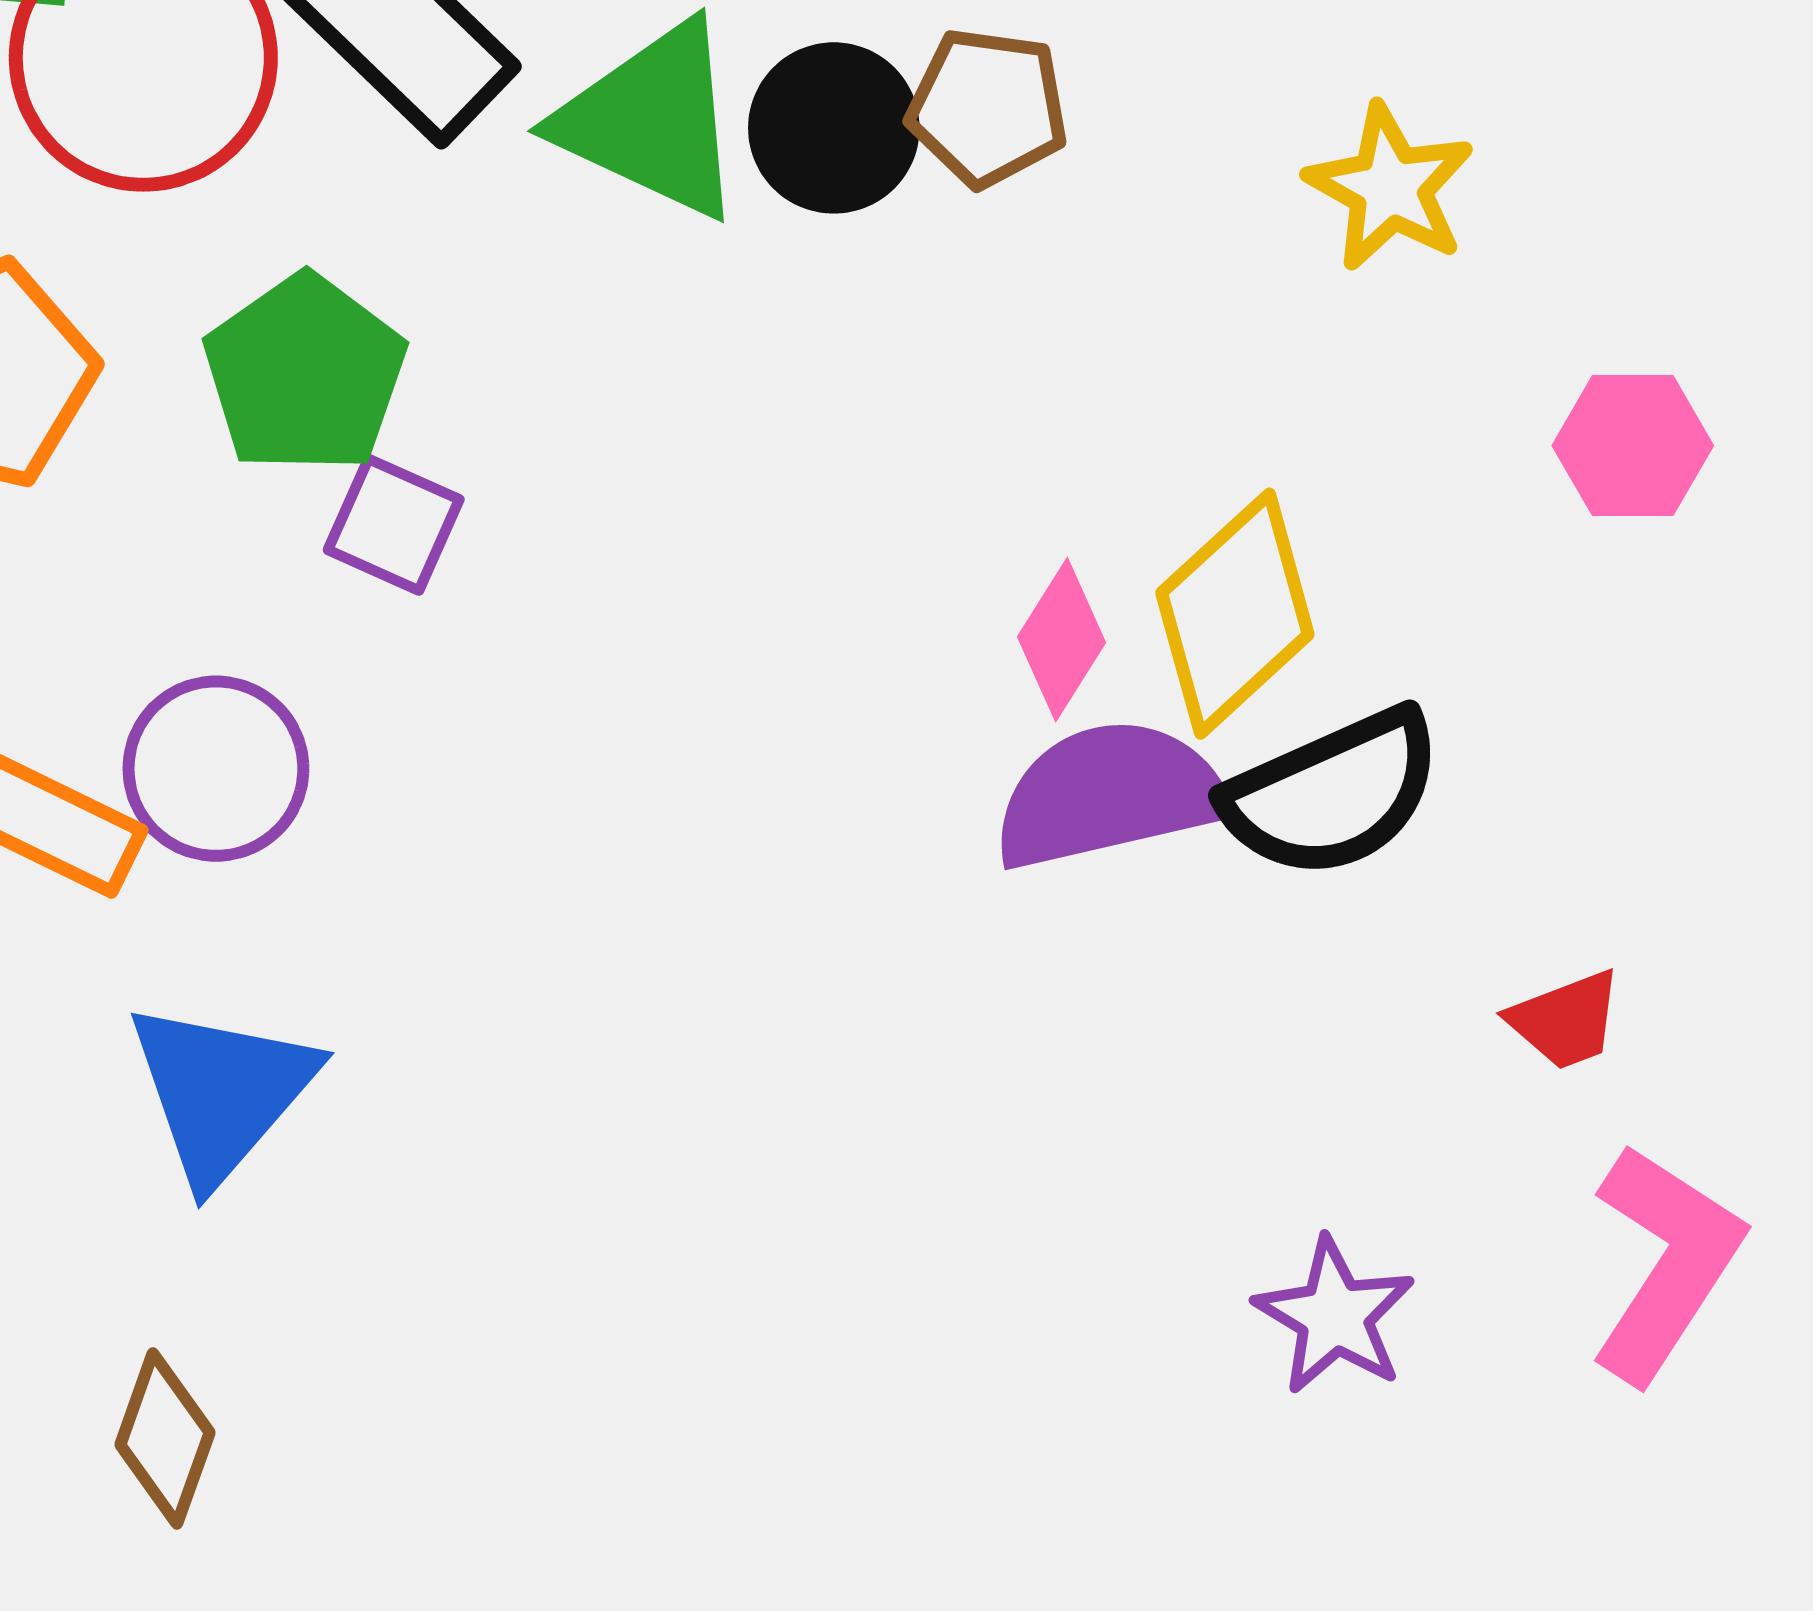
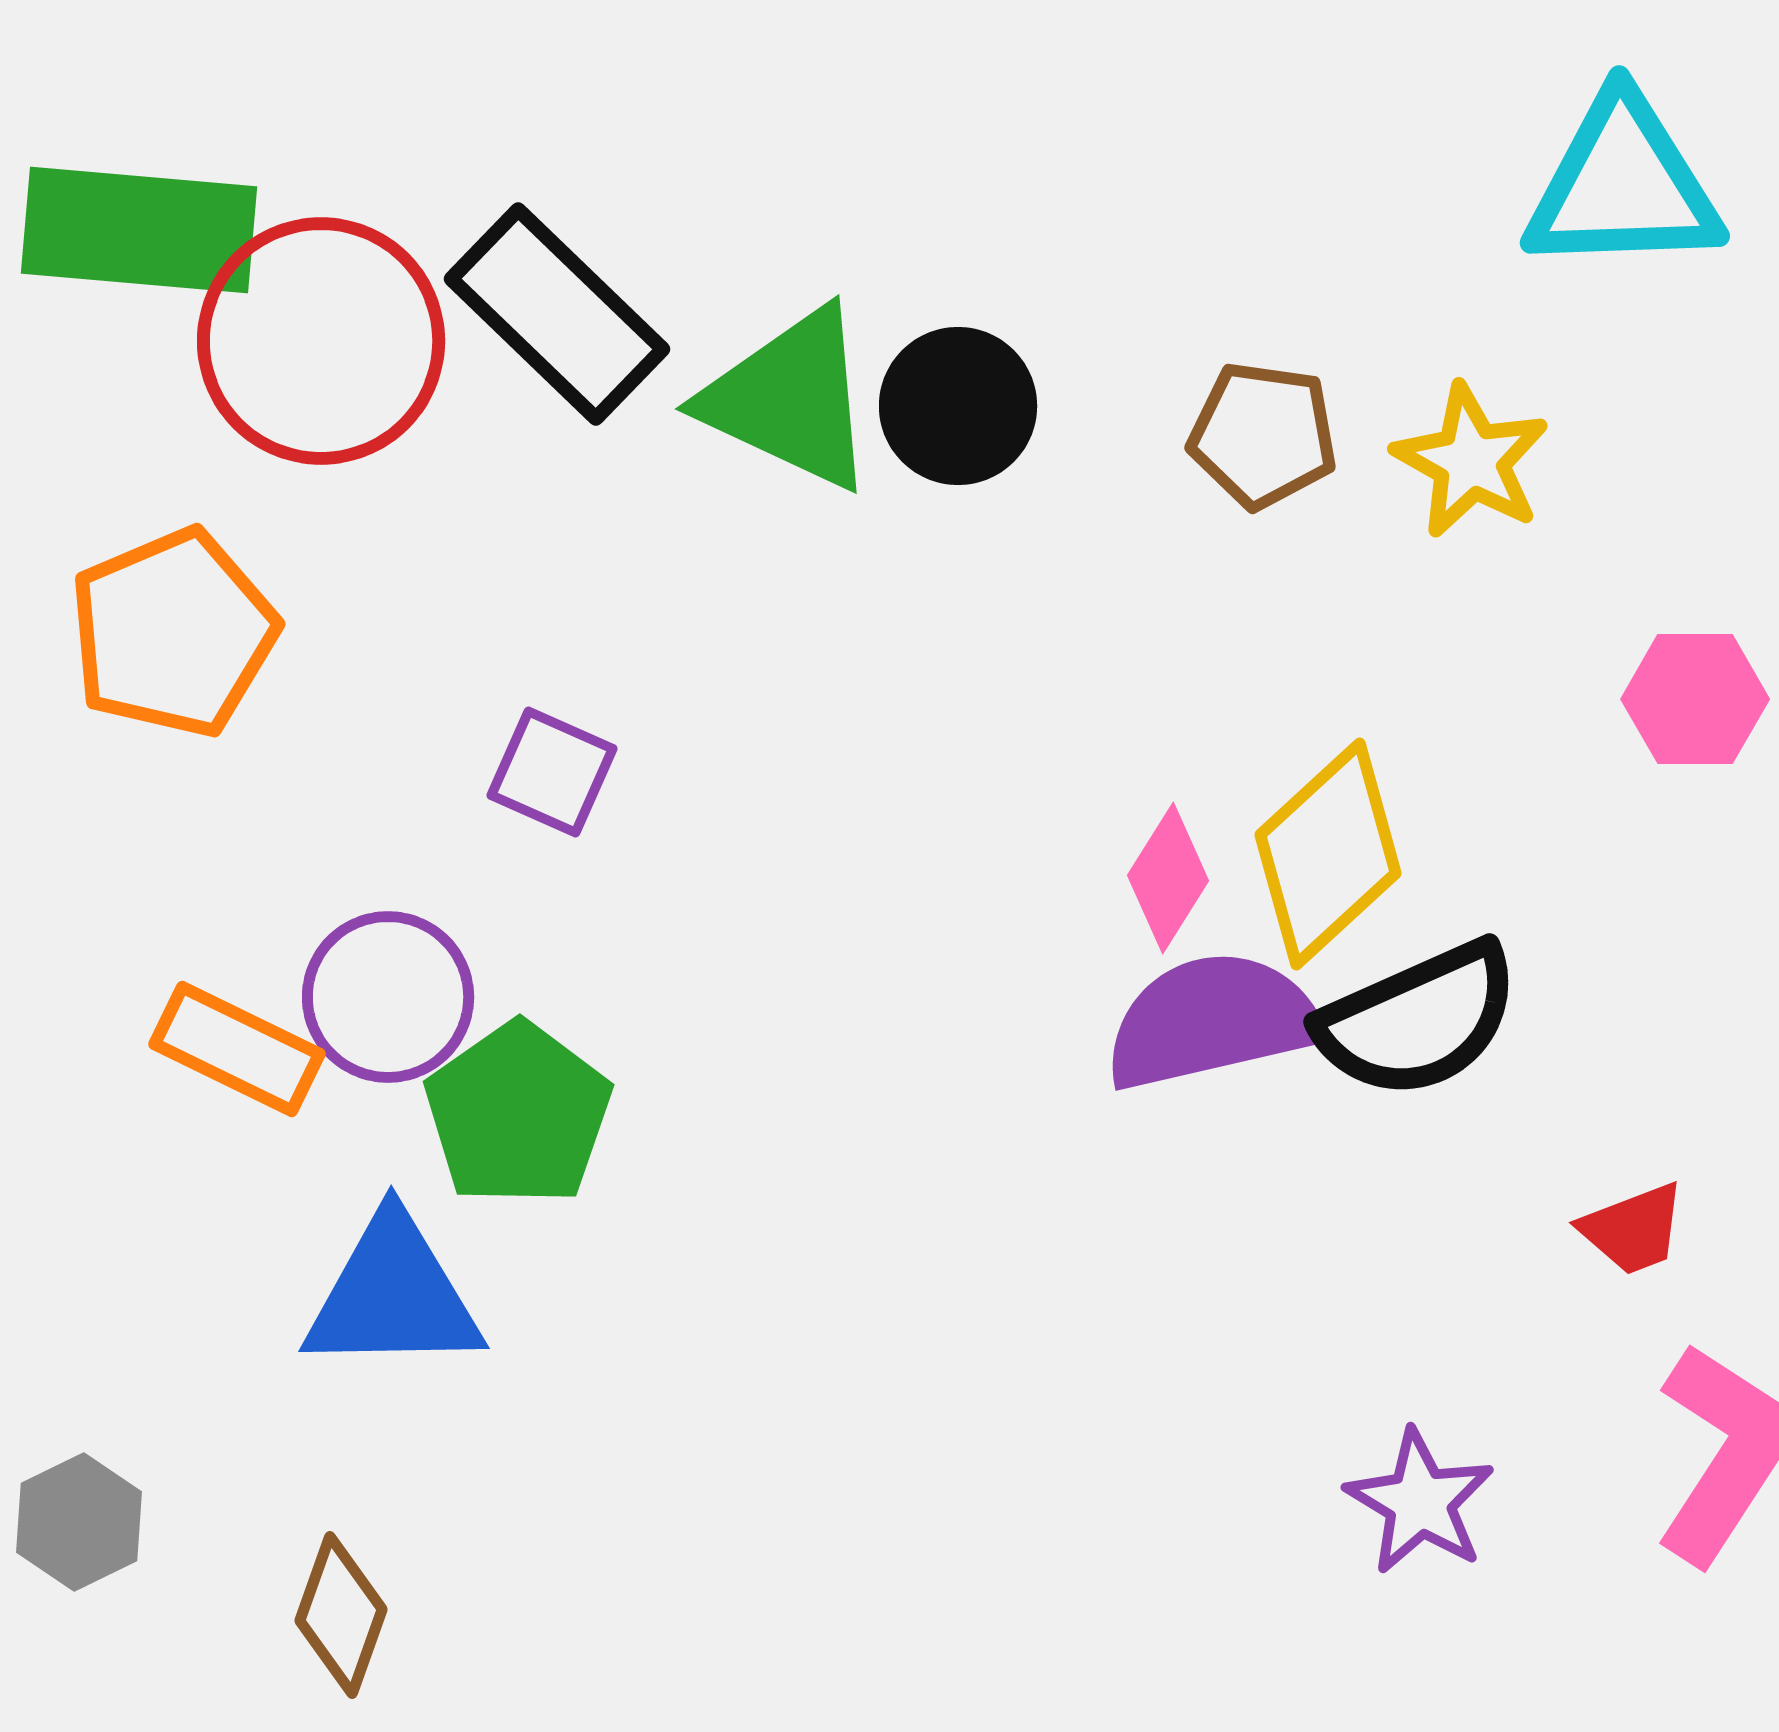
brown pentagon: (988, 107) -> (1263, 435), moved
green pentagon: (305, 374) -> (518, 1114), moved
blue triangle: (221, 1092) -> (393, 1295), turned 48

